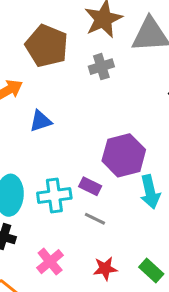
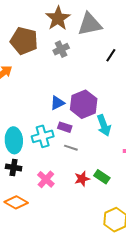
blue triangle: (41, 121) -> (57, 103), moved
green rectangle: (151, 270) -> (102, 177), moved

